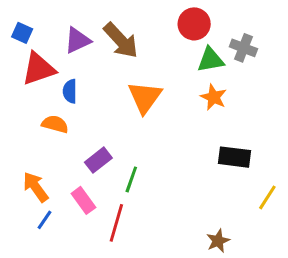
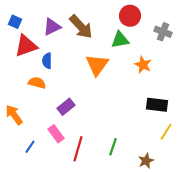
green triangle: (211, 60) -> (120, 40), moved
green line: (131, 179) -> (113, 147), moved
orange arrow: (36, 187) -> (14, 115), moved
yellow line: (267, 197) -> (166, 132), moved

